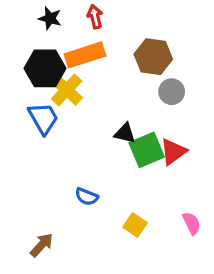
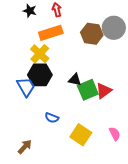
black hexagon: (45, 68) -> (40, 75), moved
gray circle: (172, 92) -> (114, 28), moved, size x1.5
blue trapezoid: (43, 118) -> (26, 87), moved
yellow square: (135, 225) -> (81, 135), size x1.5

